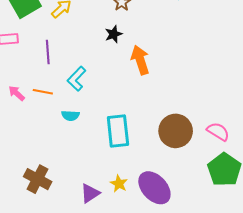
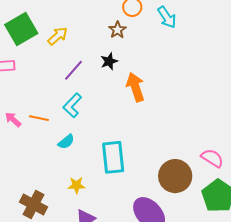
purple line: (48, 52) -> (73, 70), moved, turned 45
cyan semicircle: (70, 116) -> (66, 142), turned -42
brown circle: (176, 131) -> (175, 176), moved
yellow star: (119, 184) -> (77, 185), moved, turned -30

